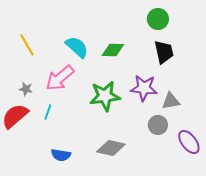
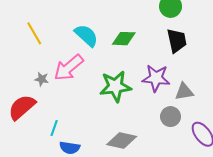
gray star: (26, 89) -> (42, 79), moved
cyan line: (48, 112) -> (54, 128), moved

